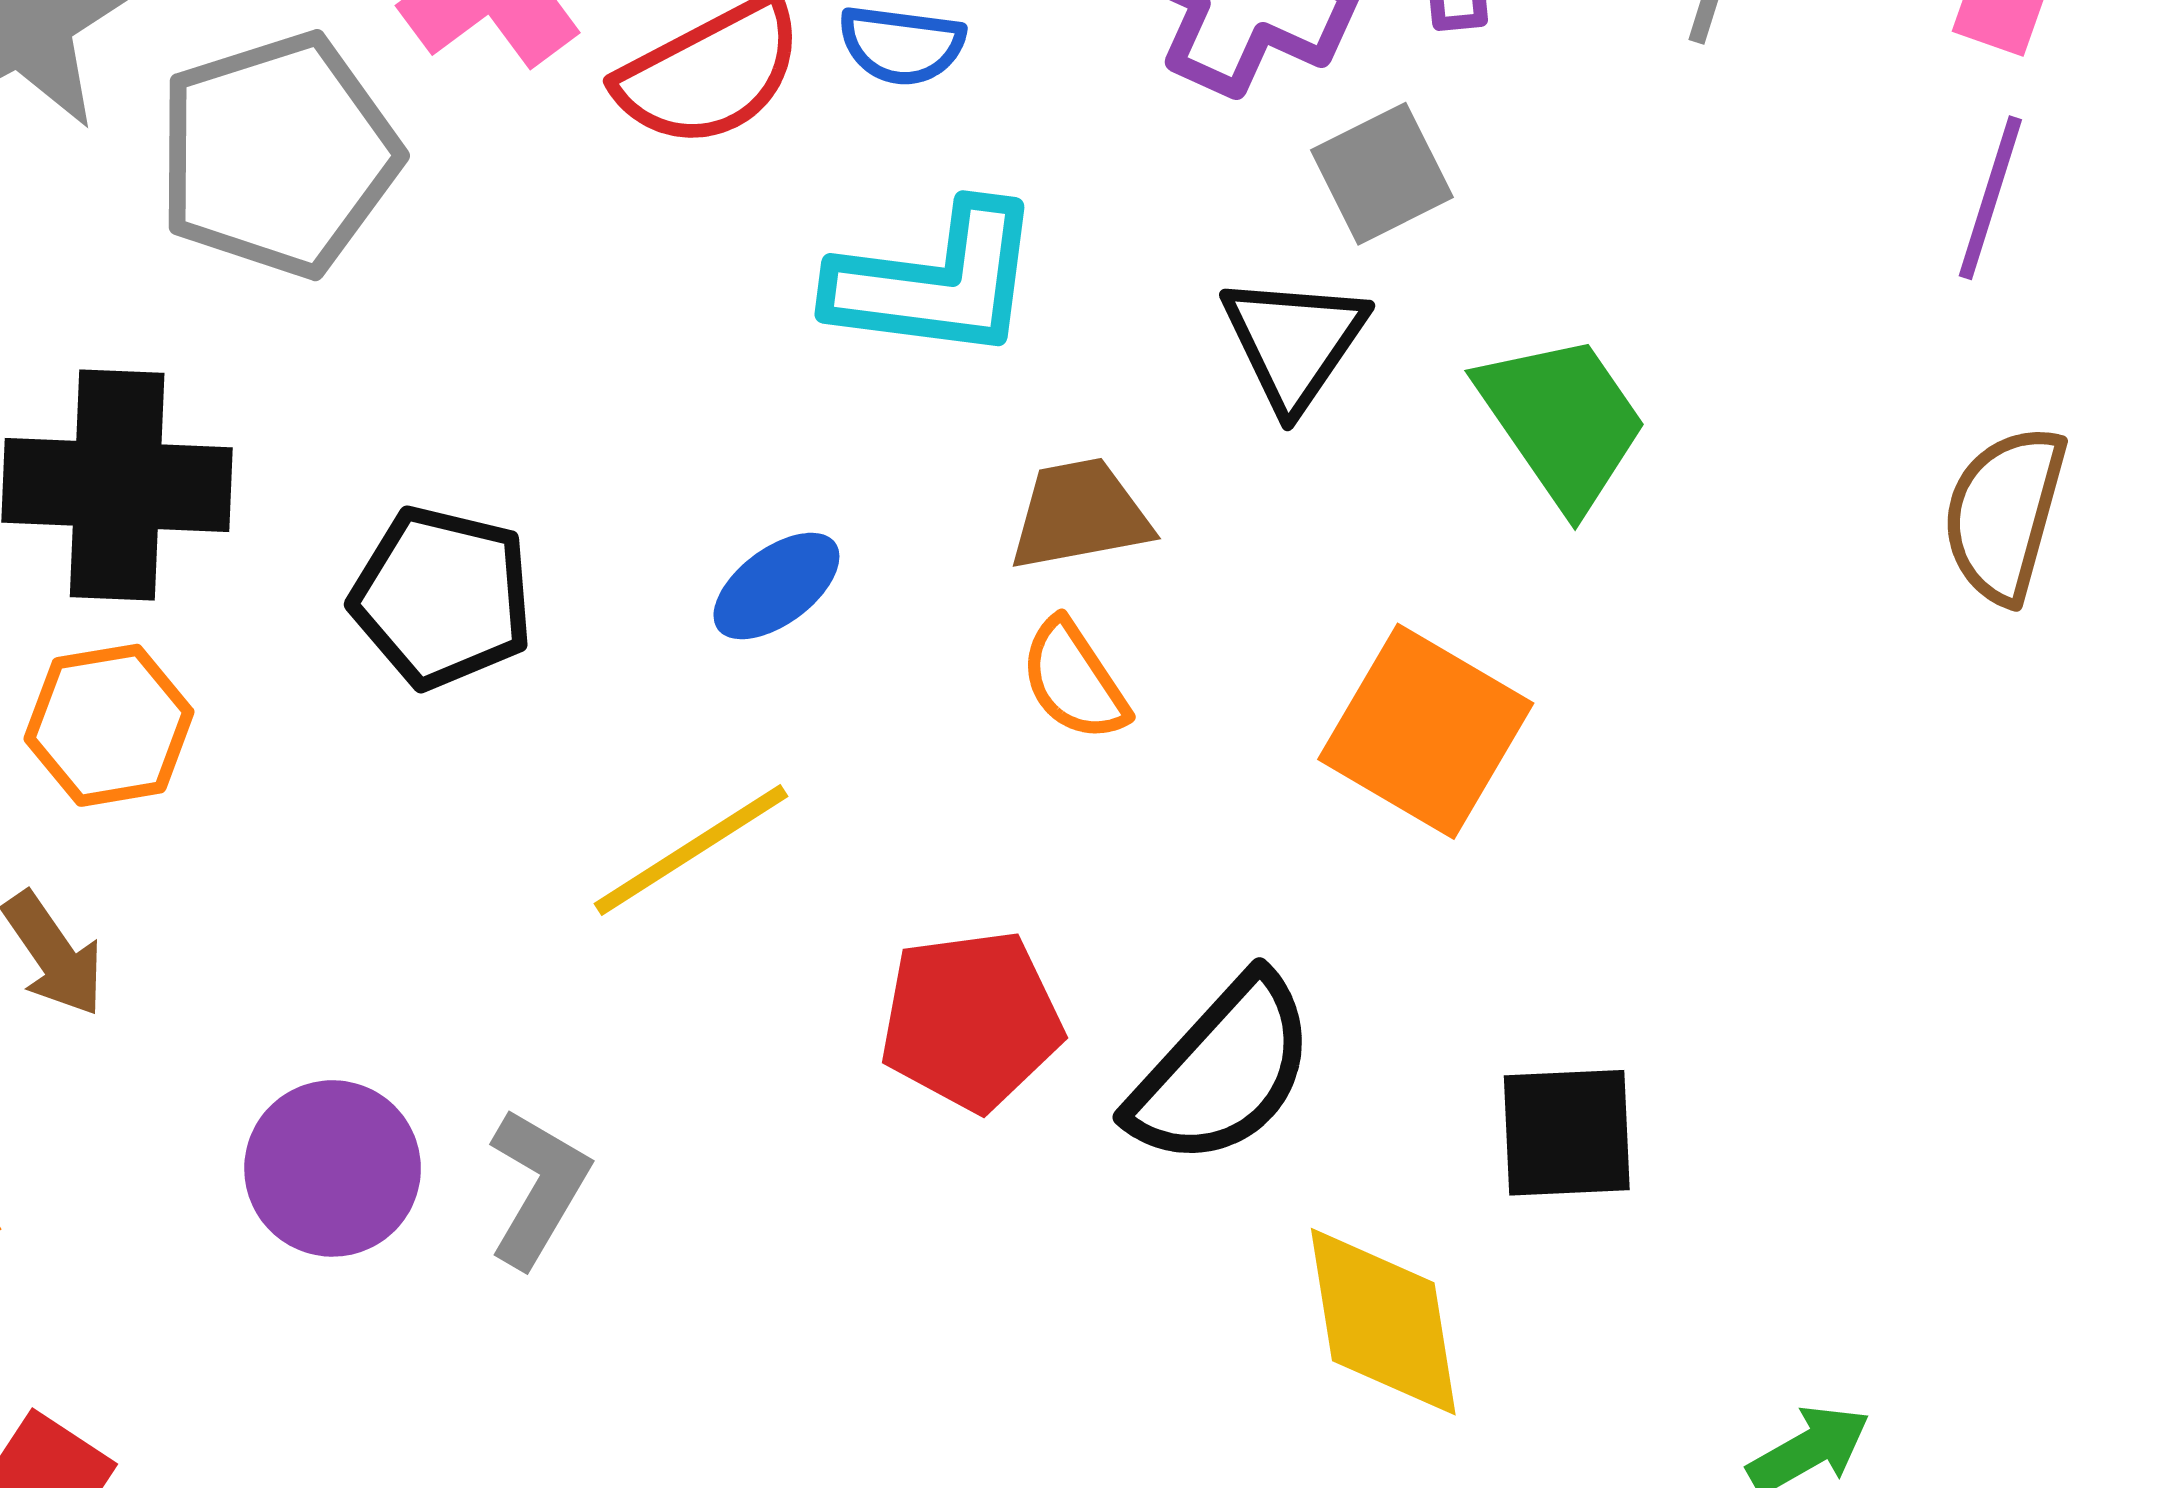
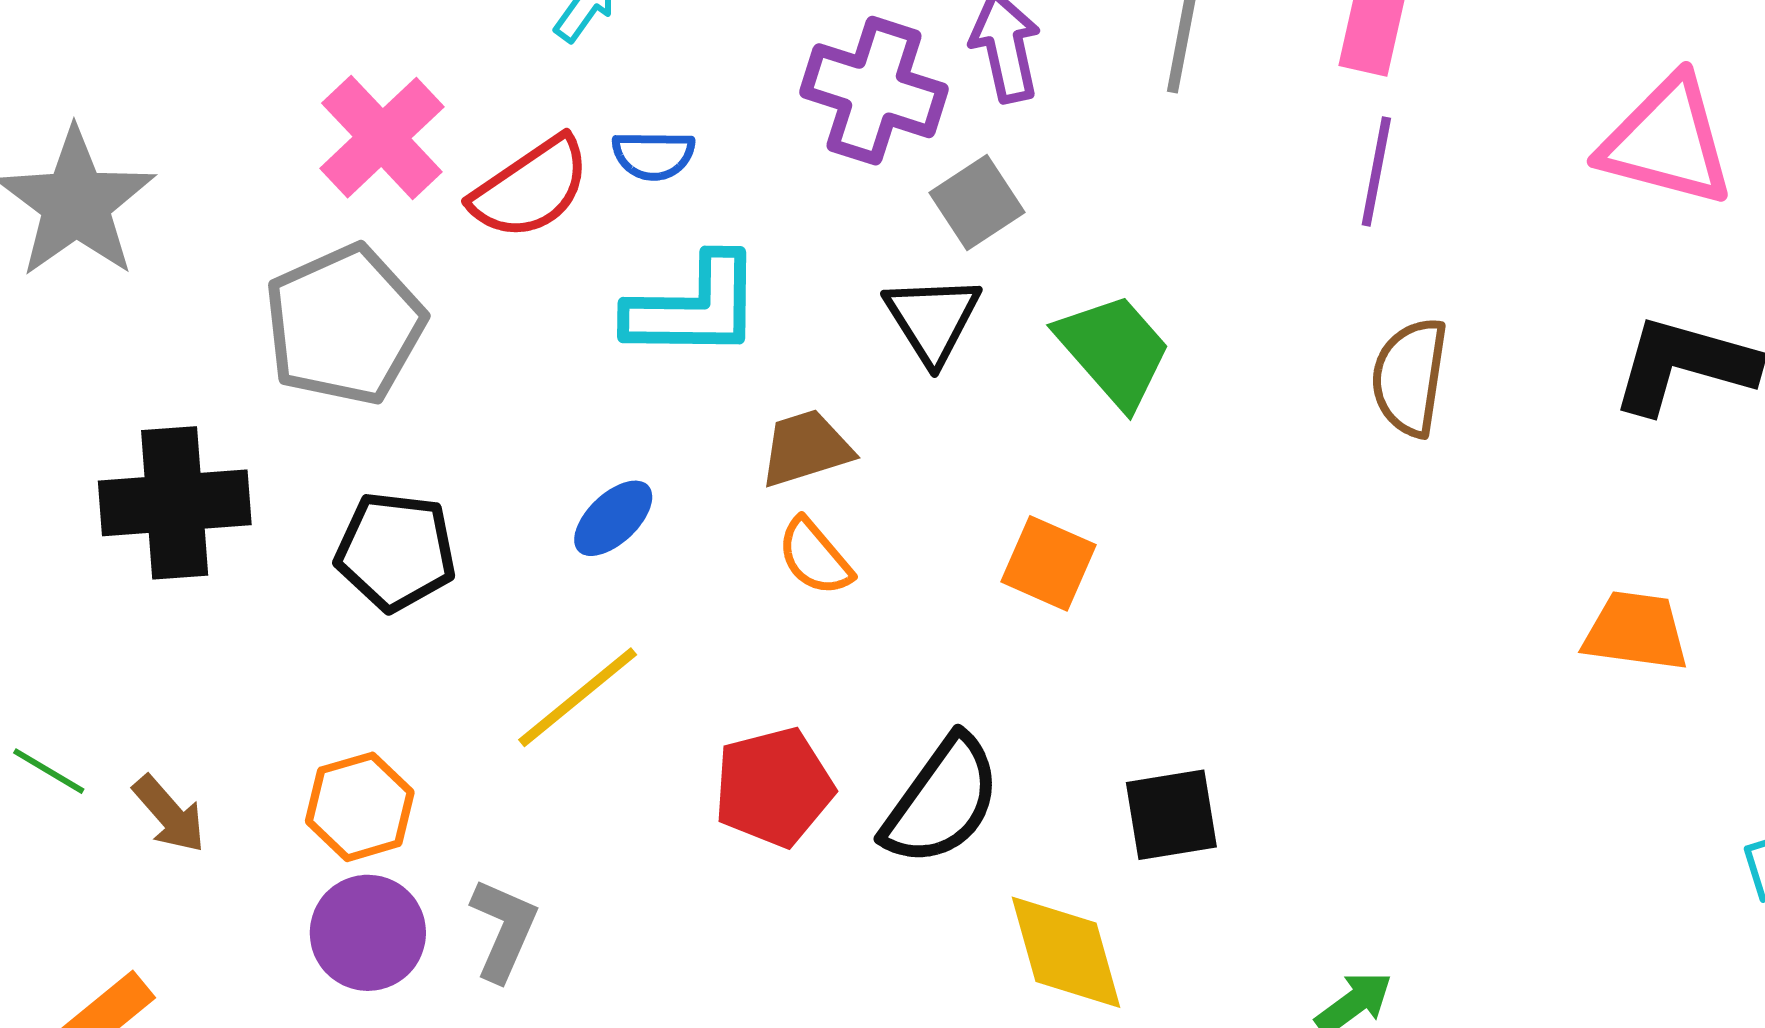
gray pentagon: (278, 155) -> (344, 325), moved
orange hexagon: (109, 725) -> (360, 807), moved
orange square: (1426, 731) -> (1048, 563), size x0.7

